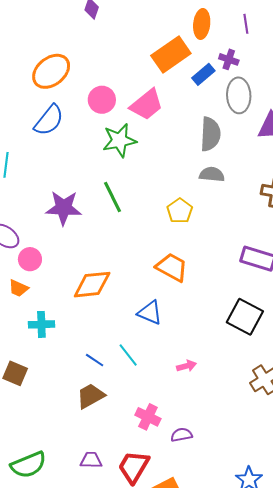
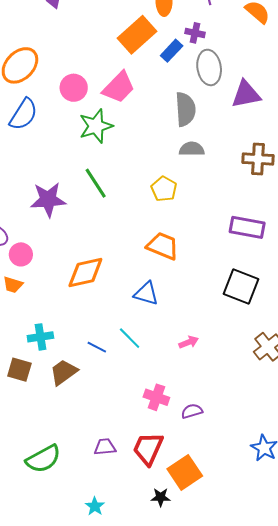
cyan cross: (41, 324) -> (40, 337), moved
brown trapezoid: (91, 396) -> (64, 372), moved

